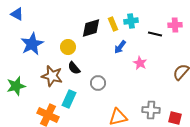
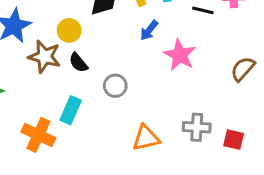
pink star: (140, 63) -> (180, 55), size x1.5
brown star: (52, 76) -> (45, 57), moved

